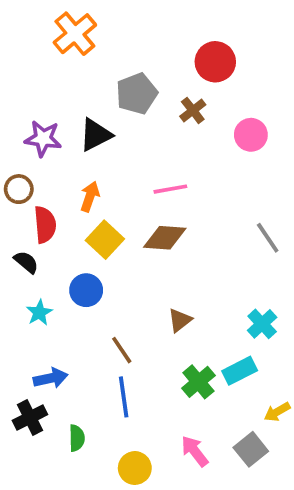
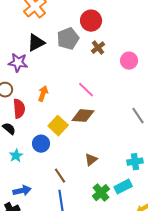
red circle: (215, 62) -> (91, 21), moved
black triangle: (95, 135) -> (36, 43), moved
pink line: (170, 189) -> (86, 90), turned 54
yellow square: (105, 240) -> (58, 126), moved
cyan cross: (262, 324) -> (135, 162), turned 35

